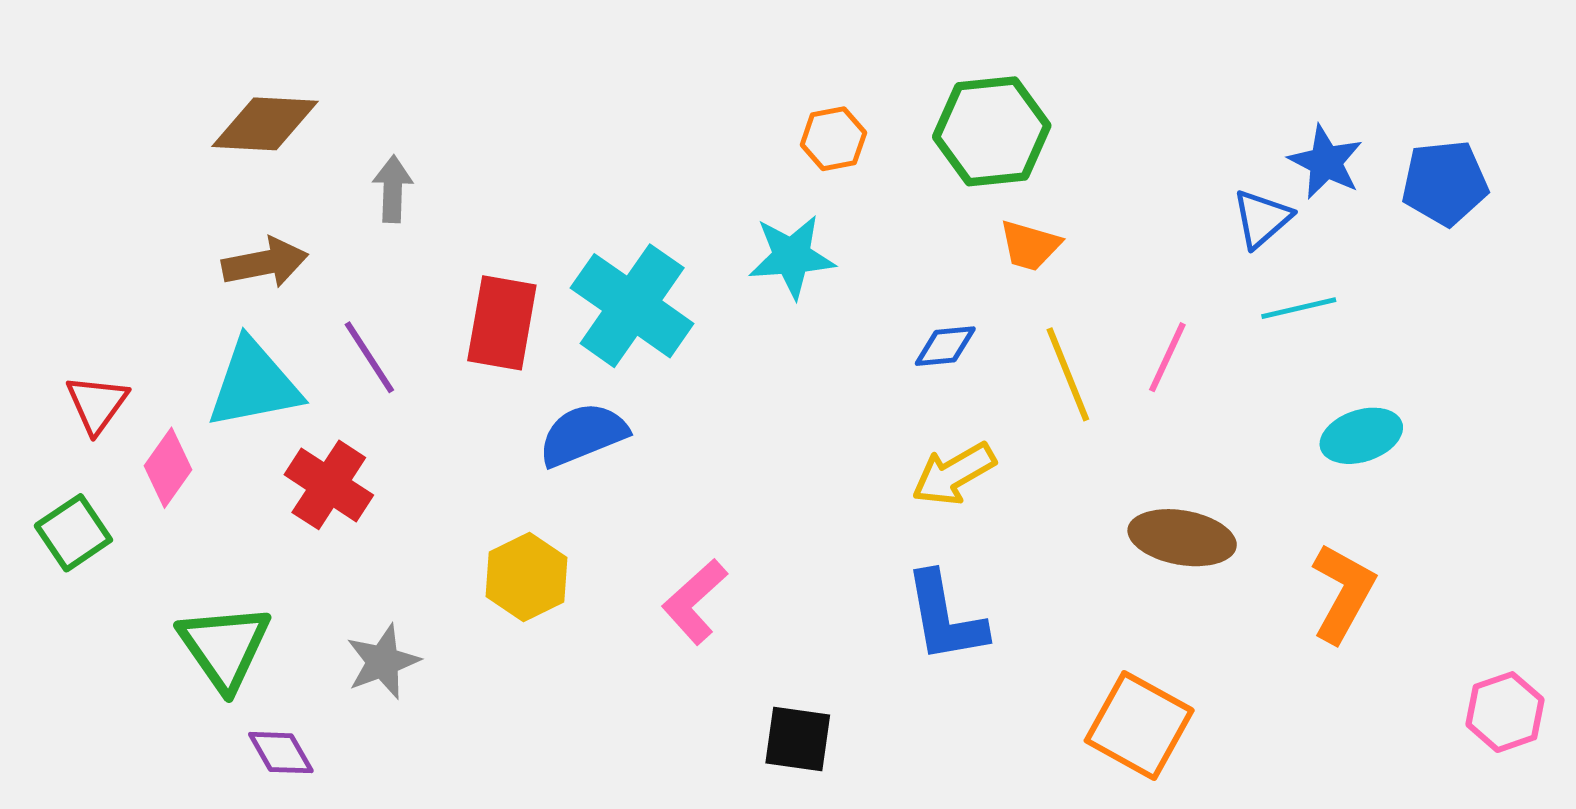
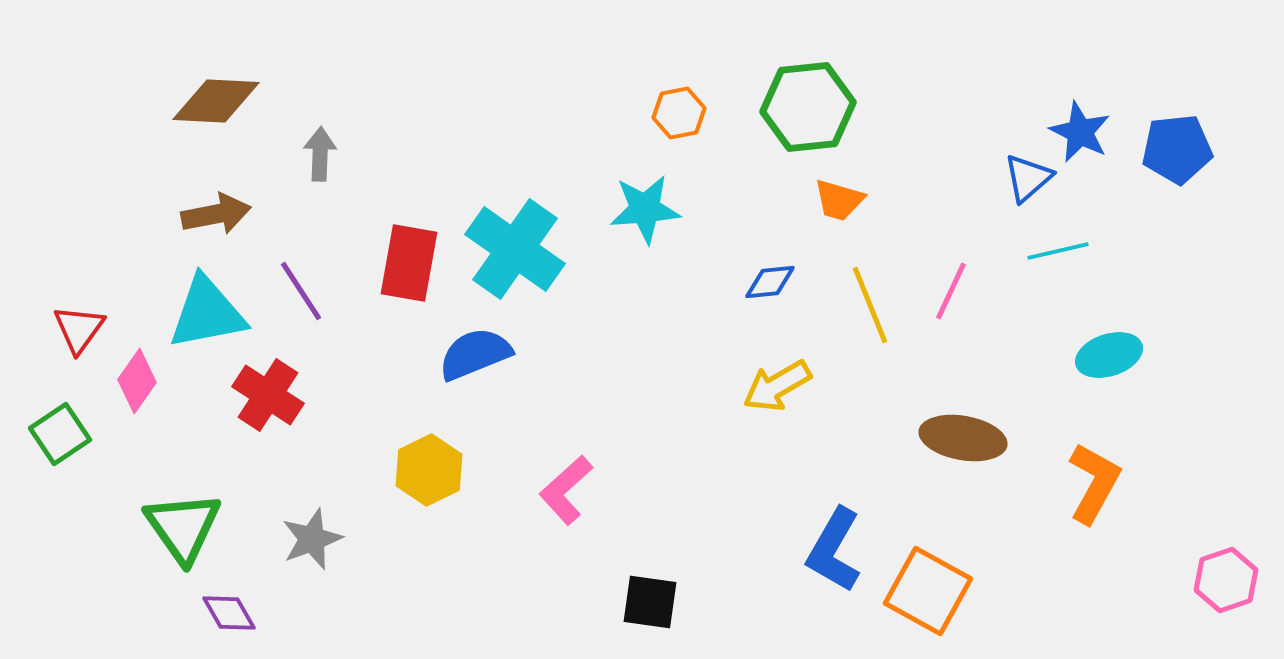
blue L-shape: (945, 618) -> (834, 550), moved, turned 40

